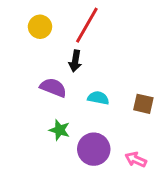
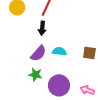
purple semicircle: (53, 88) -> (38, 53), moved, turned 114

